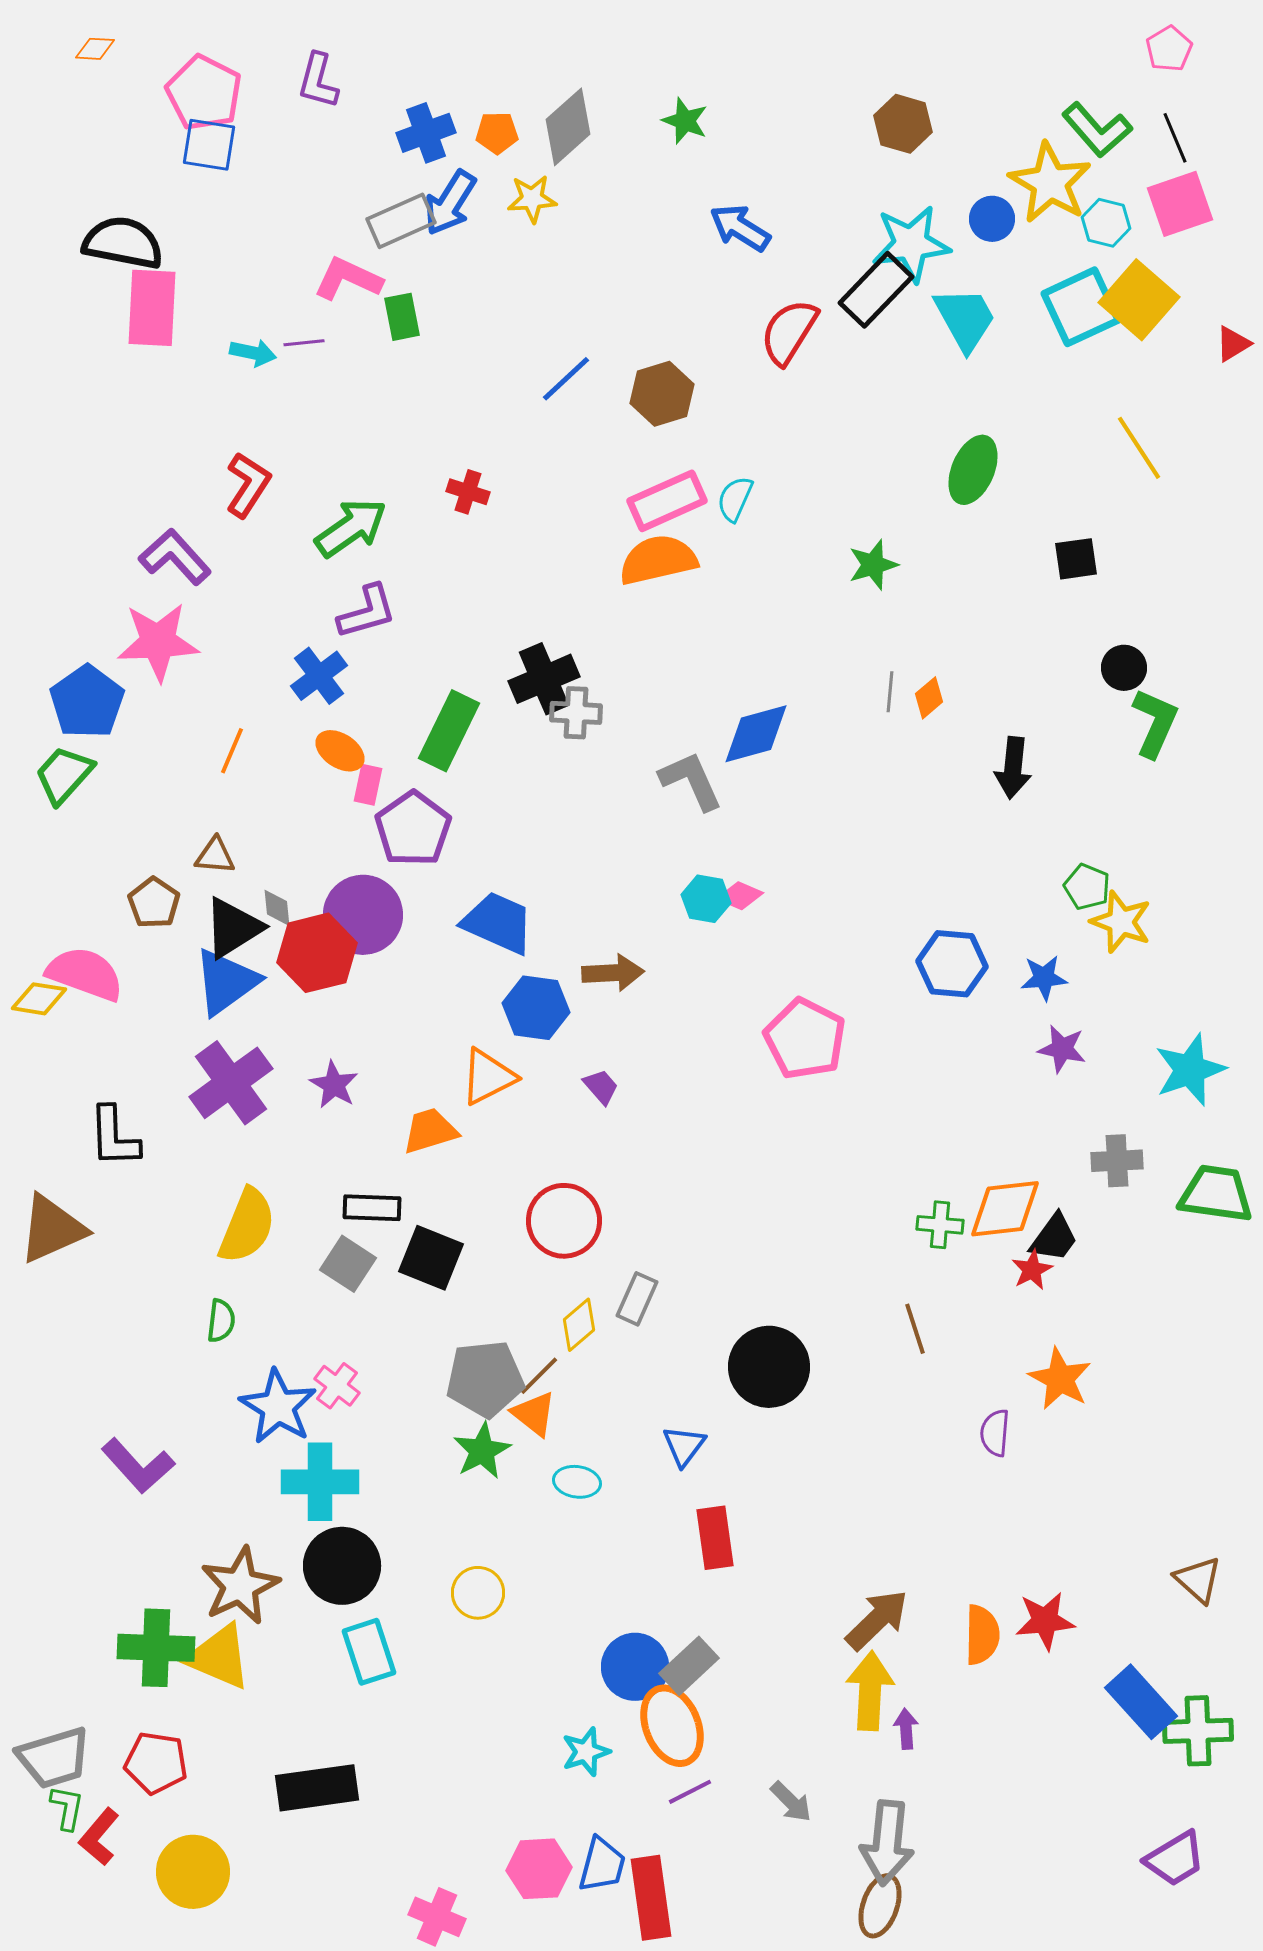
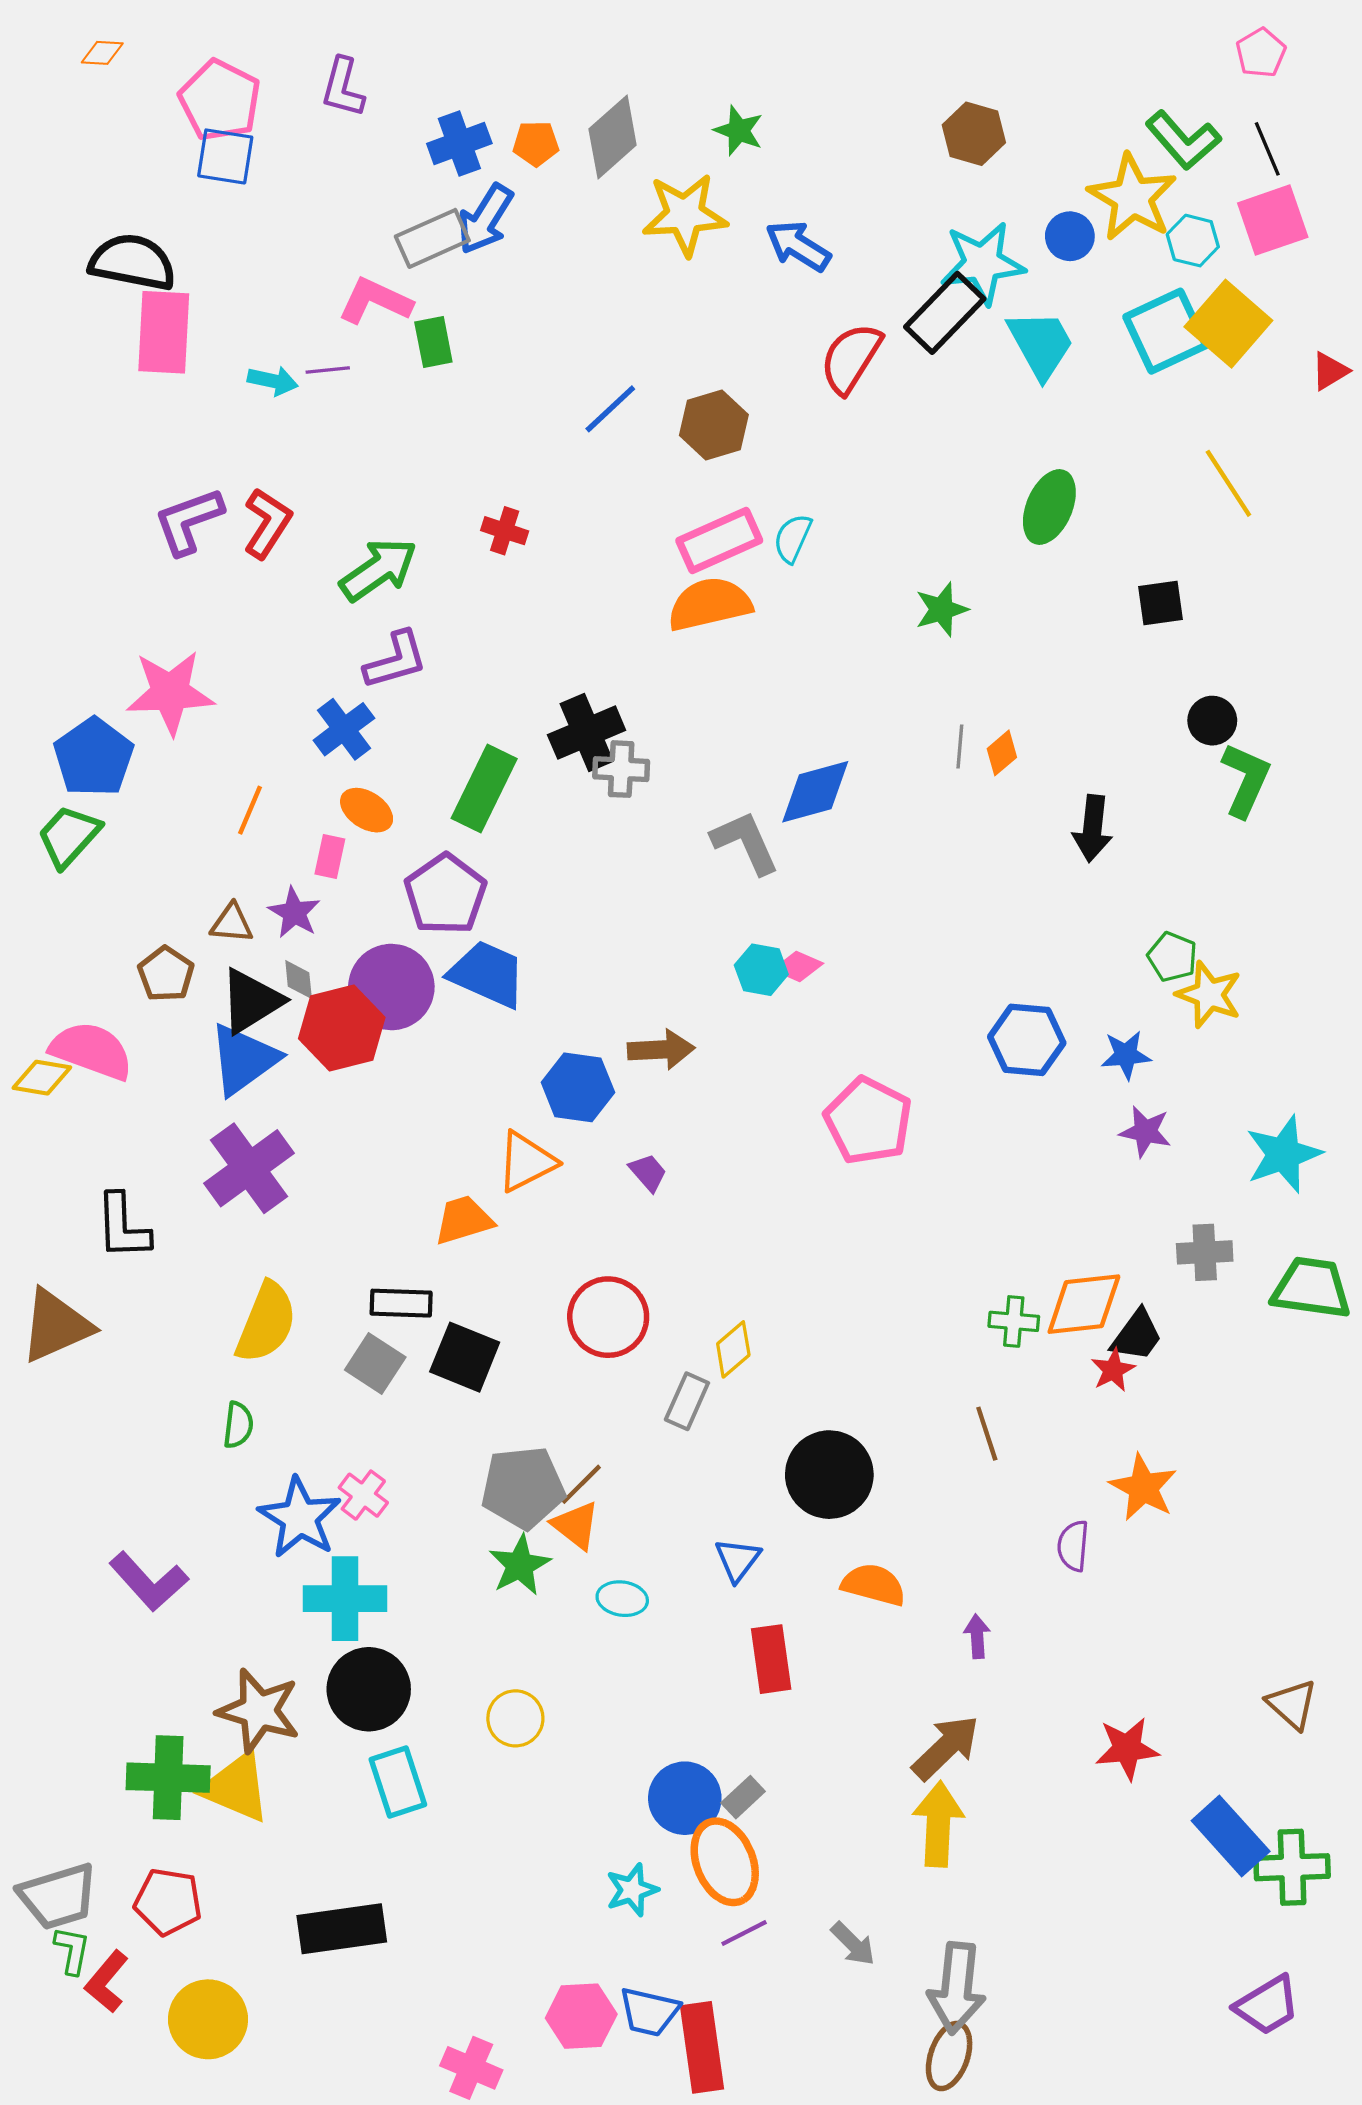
yellow star: (532, 199) -> (685, 215), moved, size x1.6
purple L-shape: (175, 557) -> (189, 521), moved, turned -68
pink rectangle: (368, 785) -> (330, 856), moved
blue trapezoid: (498, 923) -> (487, 974), moved
purple star: (334, 1085) -> (294, 913), moved
yellow diamond: (579, 1325) -> (733, 1349), moved
brown star: (240, 1586) -> (259, 1711), turned -30
orange semicircle: (982, 1635) -> (874, 1585), moved, turned -76
gray rectangle: (689, 1666) -> (743, 1797), size x0.7
purple arrow: (906, 1729) -> (977, 1636), moved
blue trapezoid: (602, 1865) -> (649, 2012), turned 88

